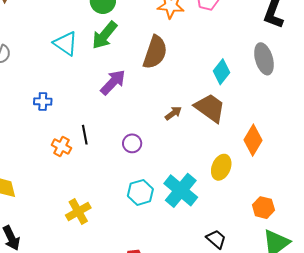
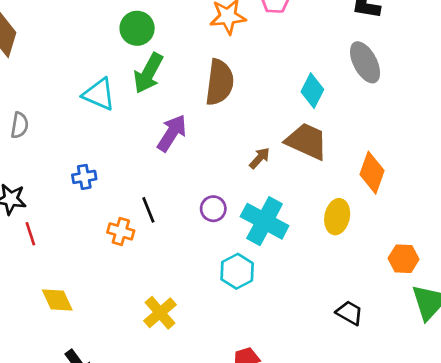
cyan cross: (181, 190) -> (265, 221), moved

